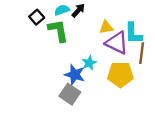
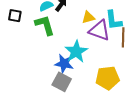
black square: (37, 17) -> (15, 16), moved, turned -32
cyan star: (89, 63) -> (76, 52), size x1.6
yellow pentagon: (120, 74) -> (108, 78), moved

